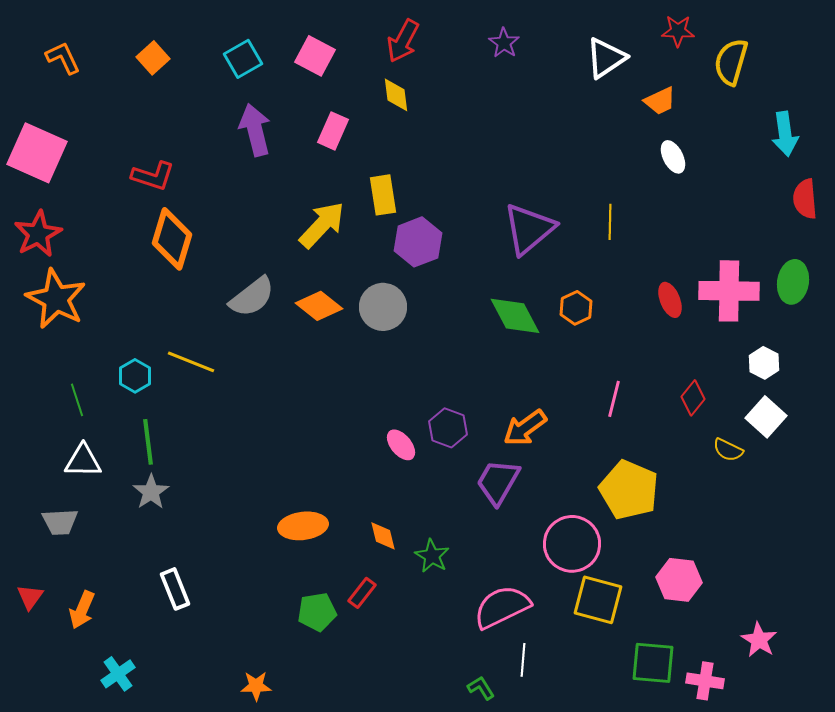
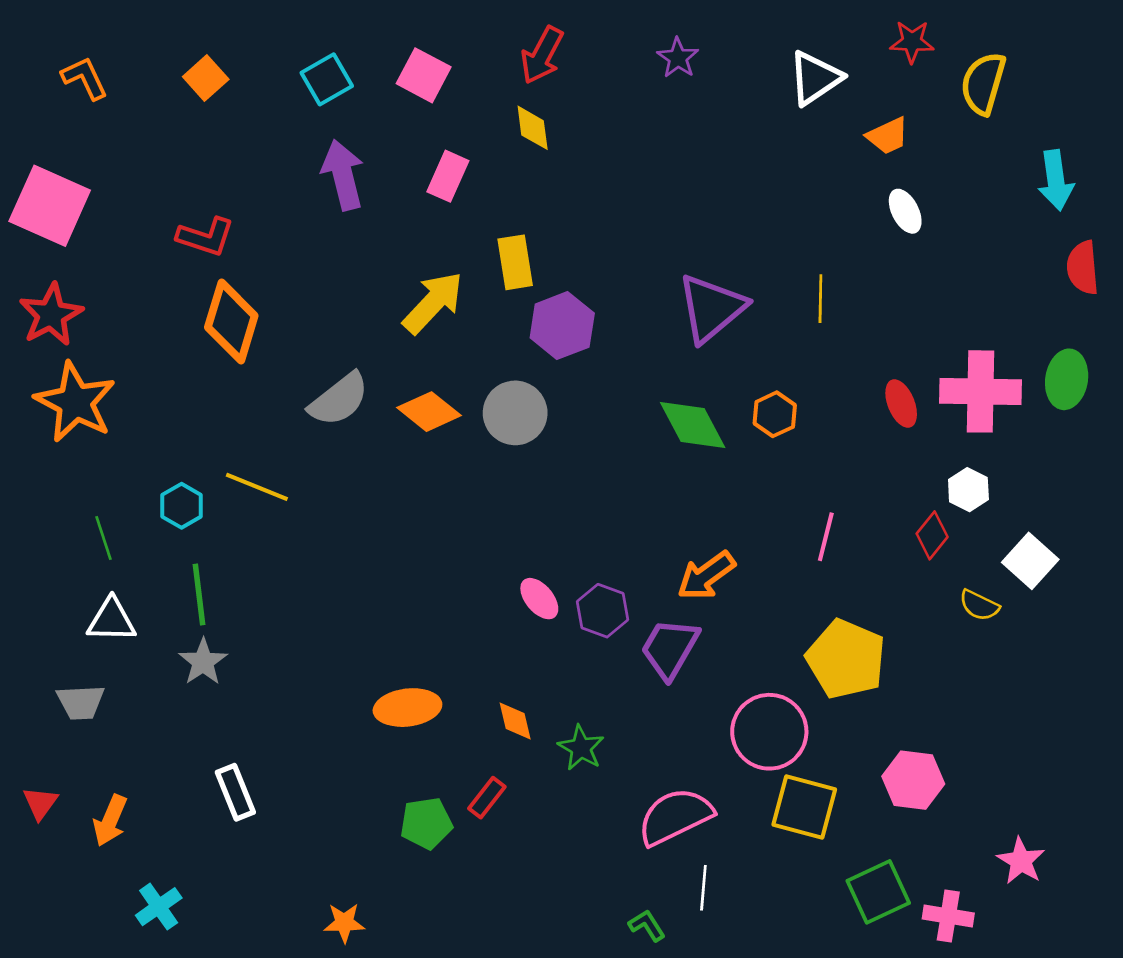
white hexagon: (764, 363) -> (968, 490), moved
purple hexagon: (448, 428) -> (603, 611), moved
green square: (653, 663) -> (878, 892), turned -30

